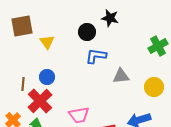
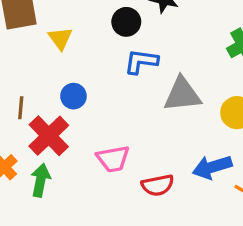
gray triangle: (121, 76) -> (182, 94), size x1.4
blue circle: (47, 77) -> (73, 96), moved

